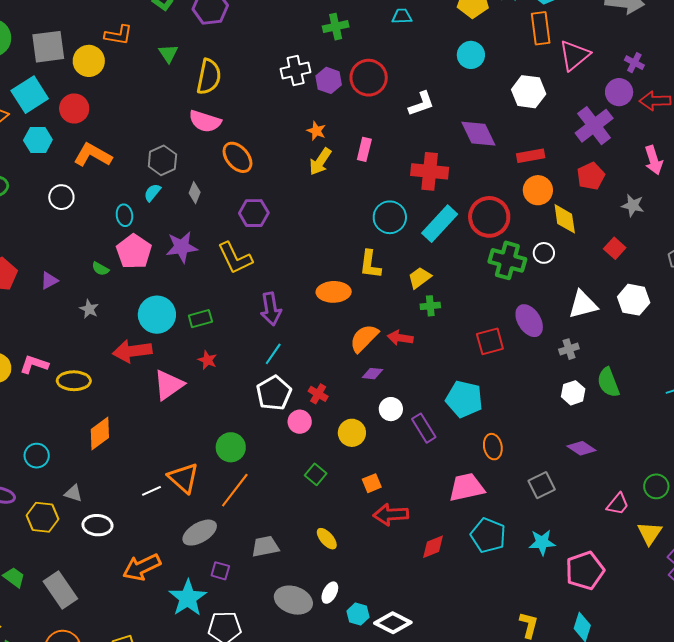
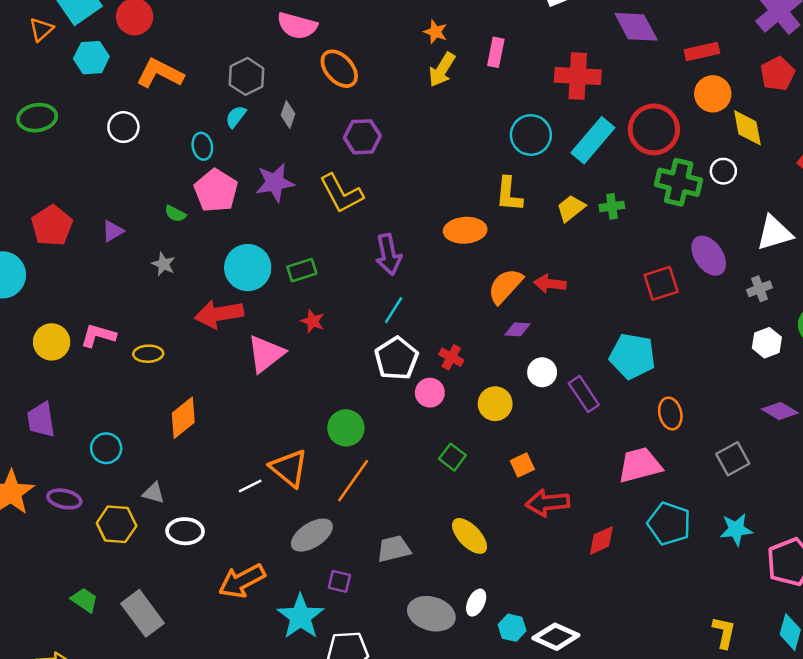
green cross: (430, 306) -> (612, 206), moved
yellow ellipse: (74, 381) -> (148, 354), size x0.7
yellow ellipse: (327, 539) -> (470, 536), size x1.4

